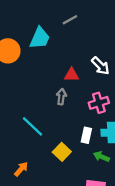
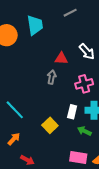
gray line: (70, 20) -> (70, 13), moved
cyan trapezoid: (40, 38) -> (35, 25), turned -35
cyan line: (32, 126) -> (15, 110), moved

